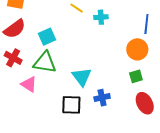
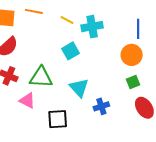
cyan cross: (101, 17) -> (92, 27), size x1.5
cyan square: (47, 37) -> (70, 51), moved
black square: (71, 105) -> (58, 119), moved

